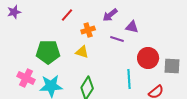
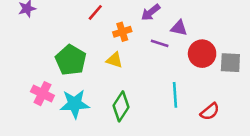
green pentagon: (48, 52) -> (71, 60), turned 30
red circle: (148, 58) -> (202, 54), moved
gray square: (172, 66) -> (230, 63), moved

